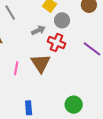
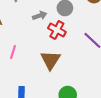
brown triangle: (41, 63) -> (50, 60), moved

